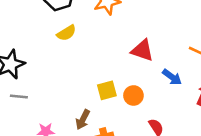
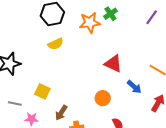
yellow square: (107, 90) -> (42, 91), moved, turned 35
gray line: (19, 97) -> (15, 104), moved

